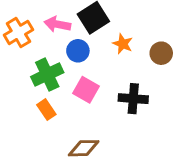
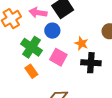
orange star: (123, 44) -> (81, 43), moved
green cross: (47, 75) -> (32, 47), turned -30

